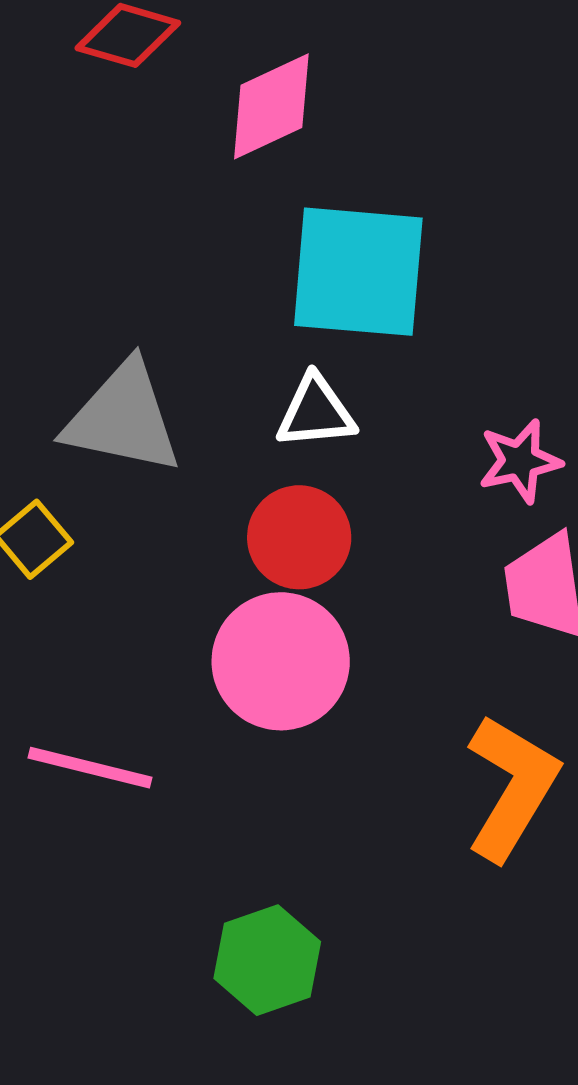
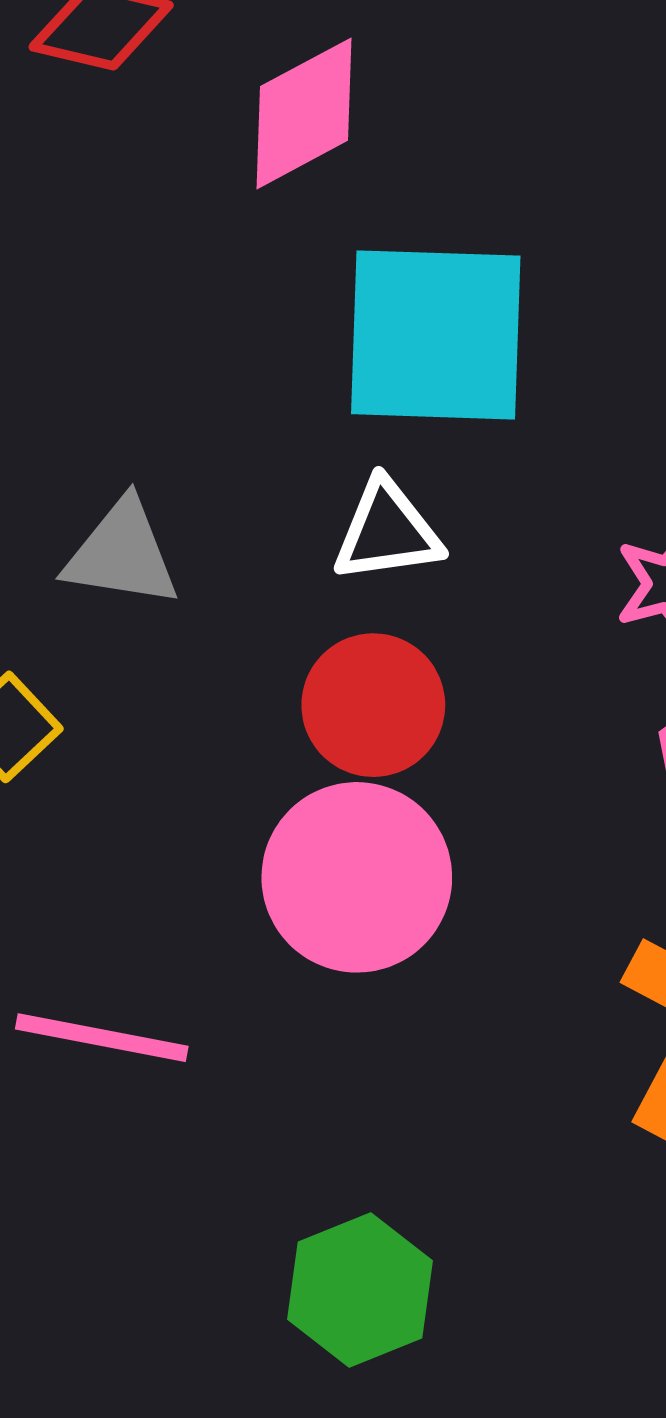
gray triangle: (123, 418) -> (122, 554), size x0.7

